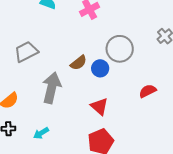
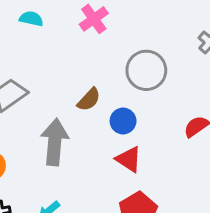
blue circle: (100, 68) -> (123, 121), moved

